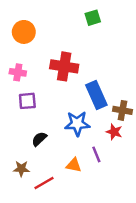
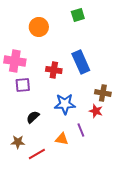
orange circle: (24, 32) -> (39, 27), moved
red cross: (64, 66) -> (54, 70), moved, size x0.7
pink cross: (18, 72) -> (15, 61), size x1.5
blue rectangle: (96, 95) -> (81, 62), moved

